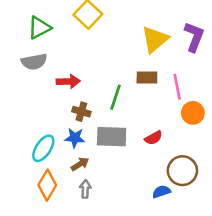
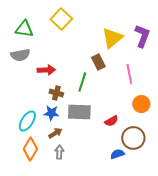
green triangle: (39, 28) -> (24, 29), turned 36
brown rectangle: (147, 77) -> (98, 62), moved, turned 63
orange circle: (193, 113) -> (141, 104), moved
red semicircle: (154, 138) -> (111, 121), moved

